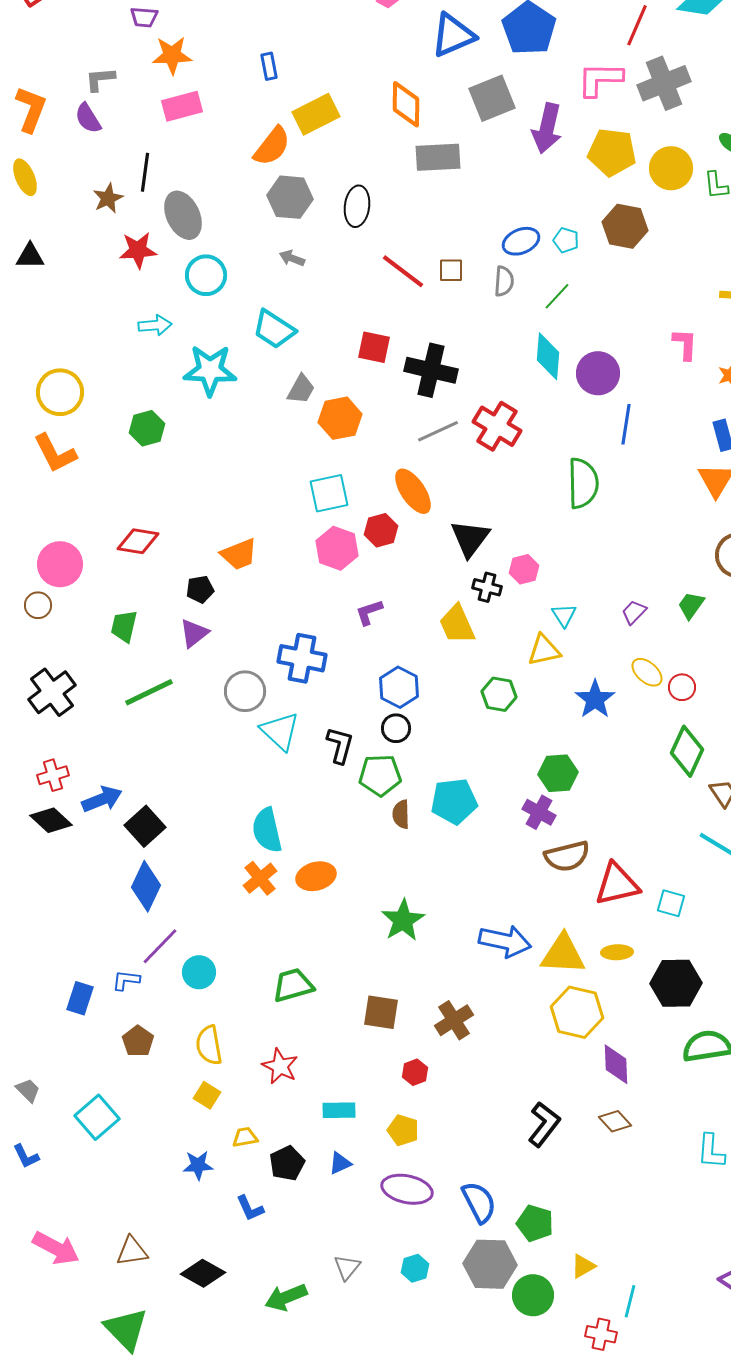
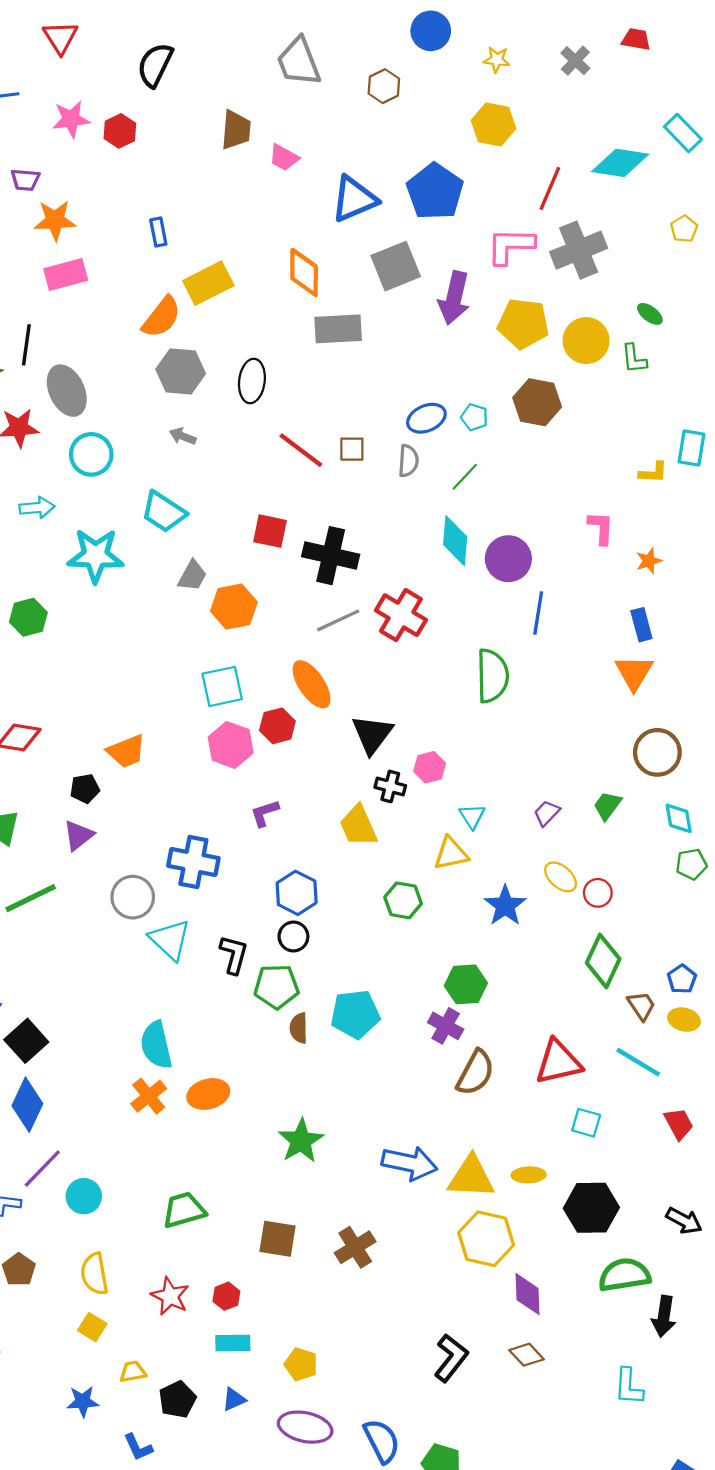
brown semicircle: (567, 856) -> (475, 1073), turned -48
red triangle: (617, 884) -> (558, 1062), moved
red hexagon: (415, 1072) -> (226, 1296), moved

